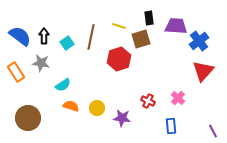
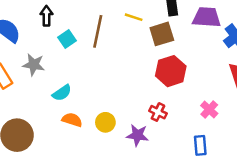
black arrow: (44, 36) -> (46, 16), moved
red hexagon: (119, 59) -> (171, 71), moved
red cross: (148, 101) -> (158, 112), moved

